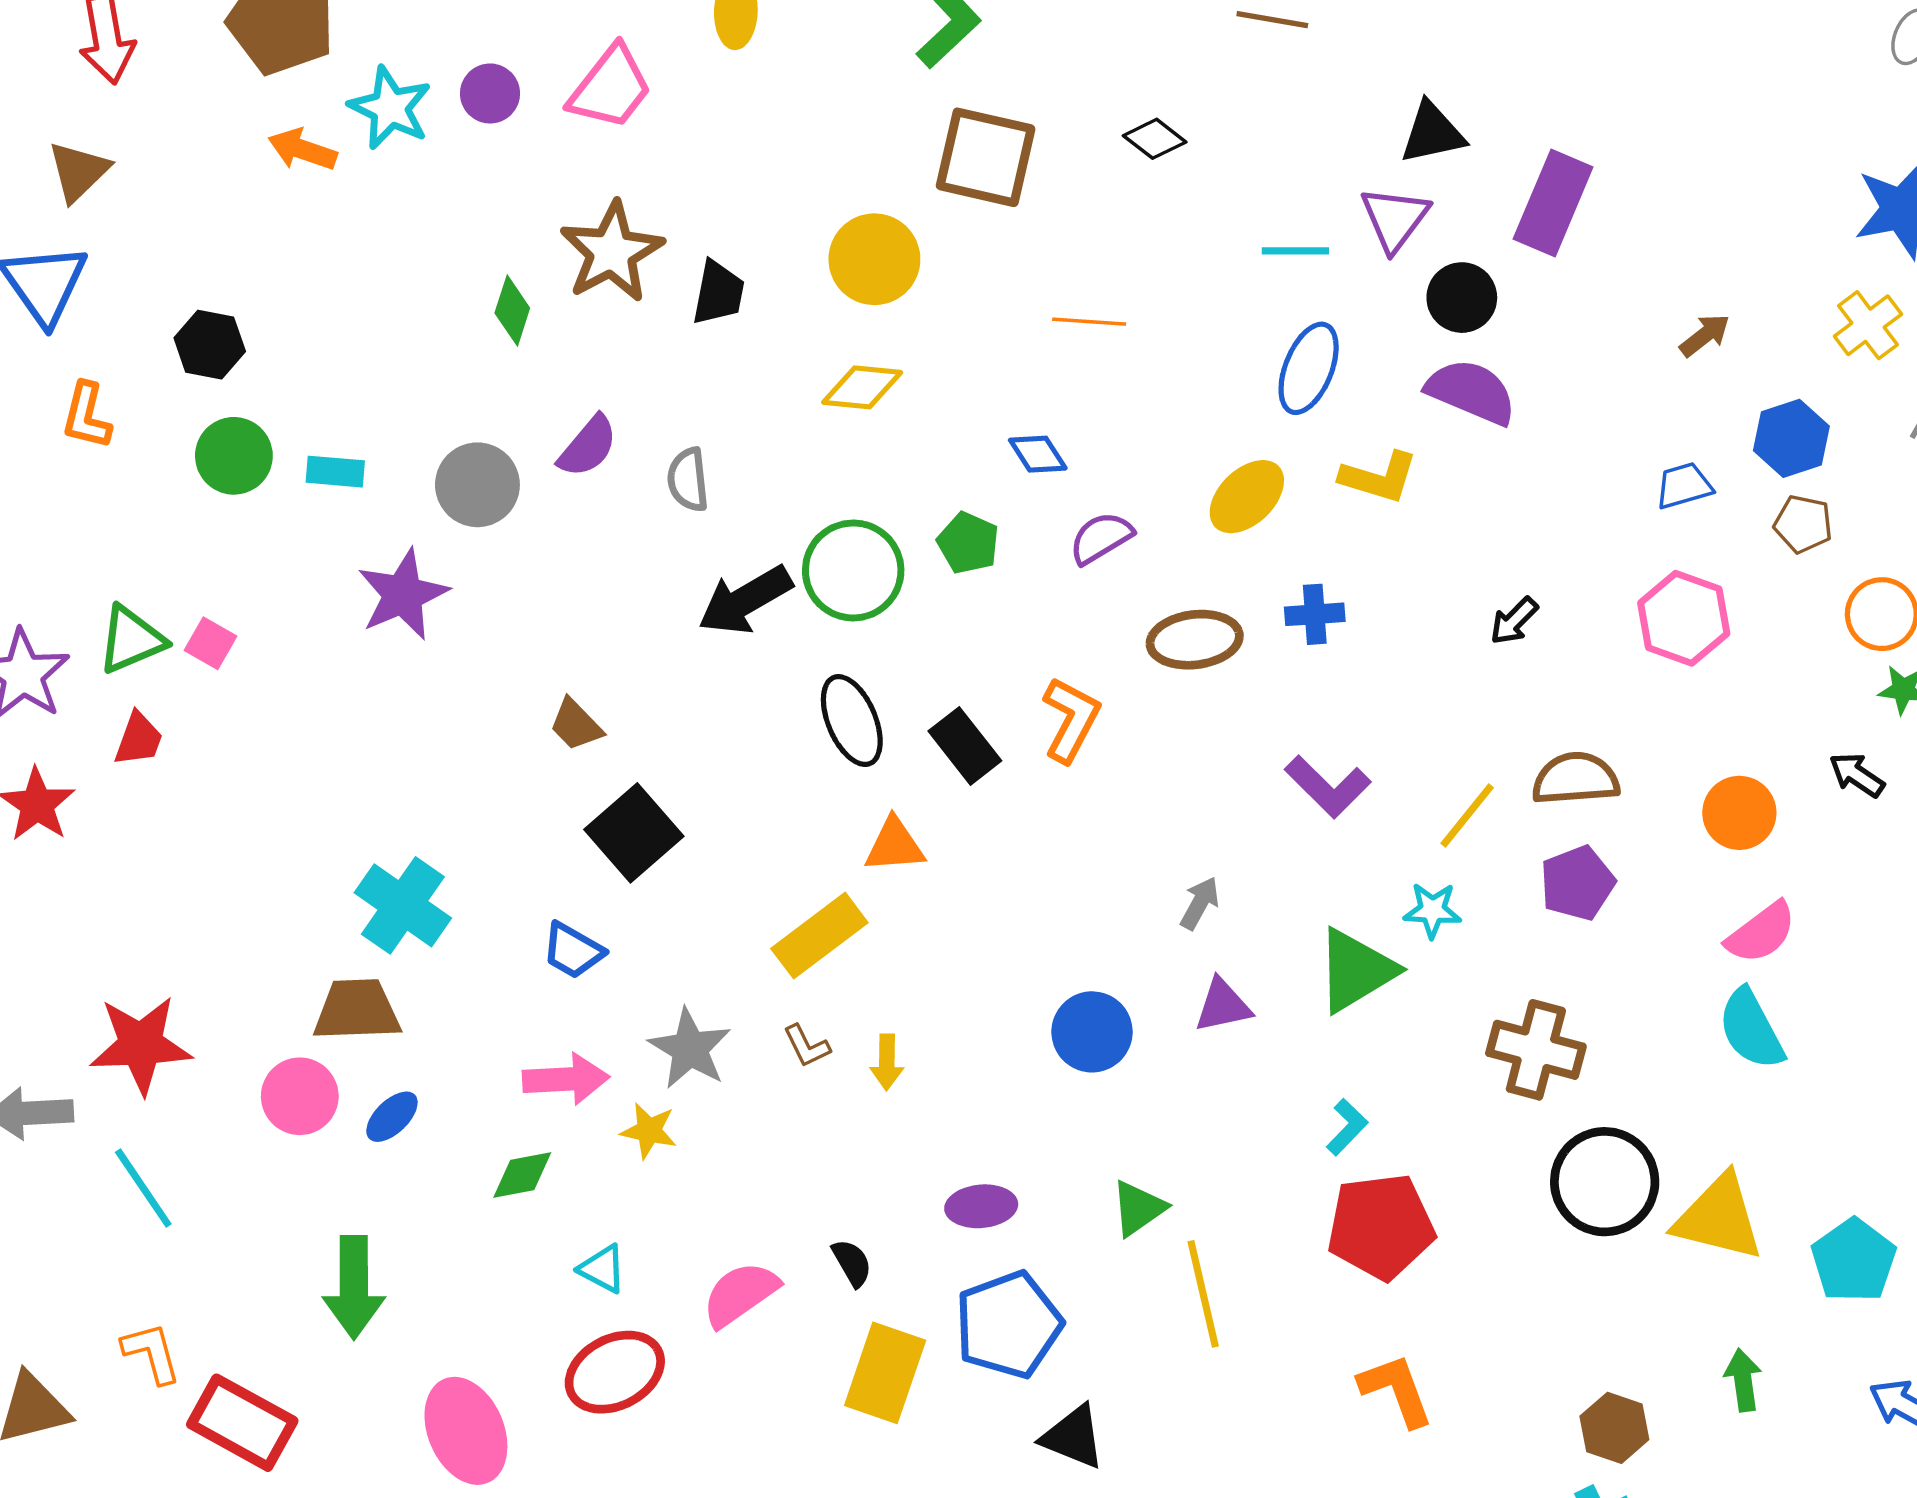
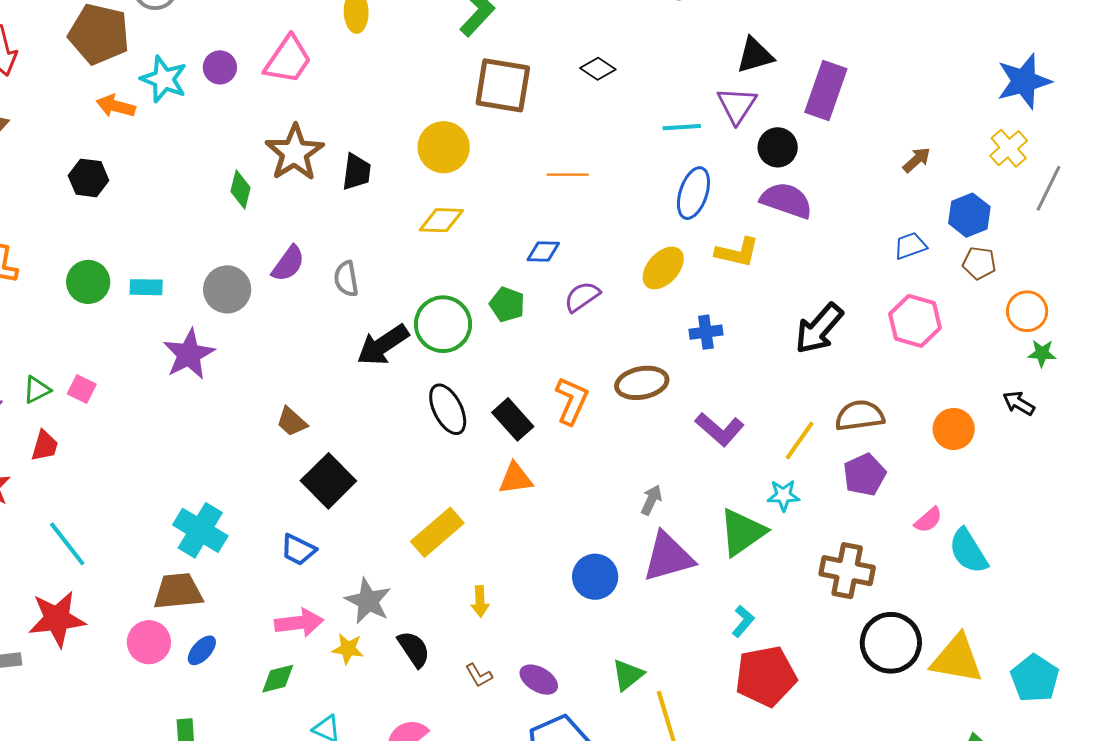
black hexagon: (210, 345) -> (89, 178), moved
blue diamond: (1038, 454) -> (543, 252), turned -52
black arrow: (1514, 621) -> (819, 329), size x1.8
green triangle: (131, 640) -> (37, 390), size x0.7
brown ellipse: (1195, 640) -> (642, 383), moved
orange triangle: (895, 845) -> (515, 478), moved
pink semicircle: (1761, 933) -> (928, 520), moved, size x0.7
purple triangle: (1223, 1005) -> (668, 557), size x1.6
brown L-shape: (807, 1046) -> (479, 675), moved
cyan line: (143, 1188) -> (67, 544), moved
purple ellipse: (981, 1206) -> (539, 680), turned 39
black semicircle: (852, 1263) -> (414, 649), moved, size x1.4

